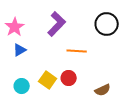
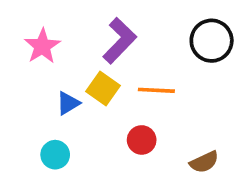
blue triangle: (20, 50) -> (68, 103), moved
yellow square: (48, 80) -> (103, 88), moved

